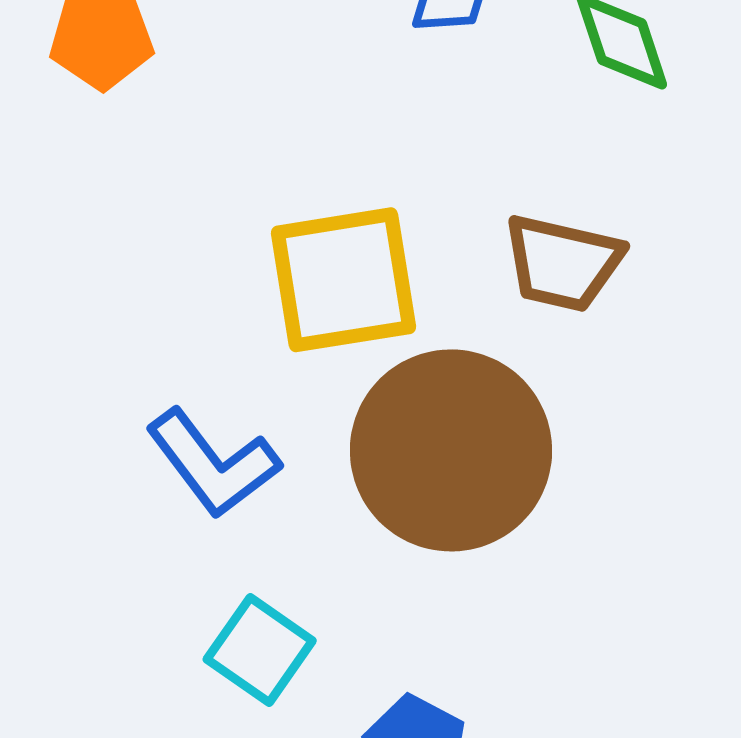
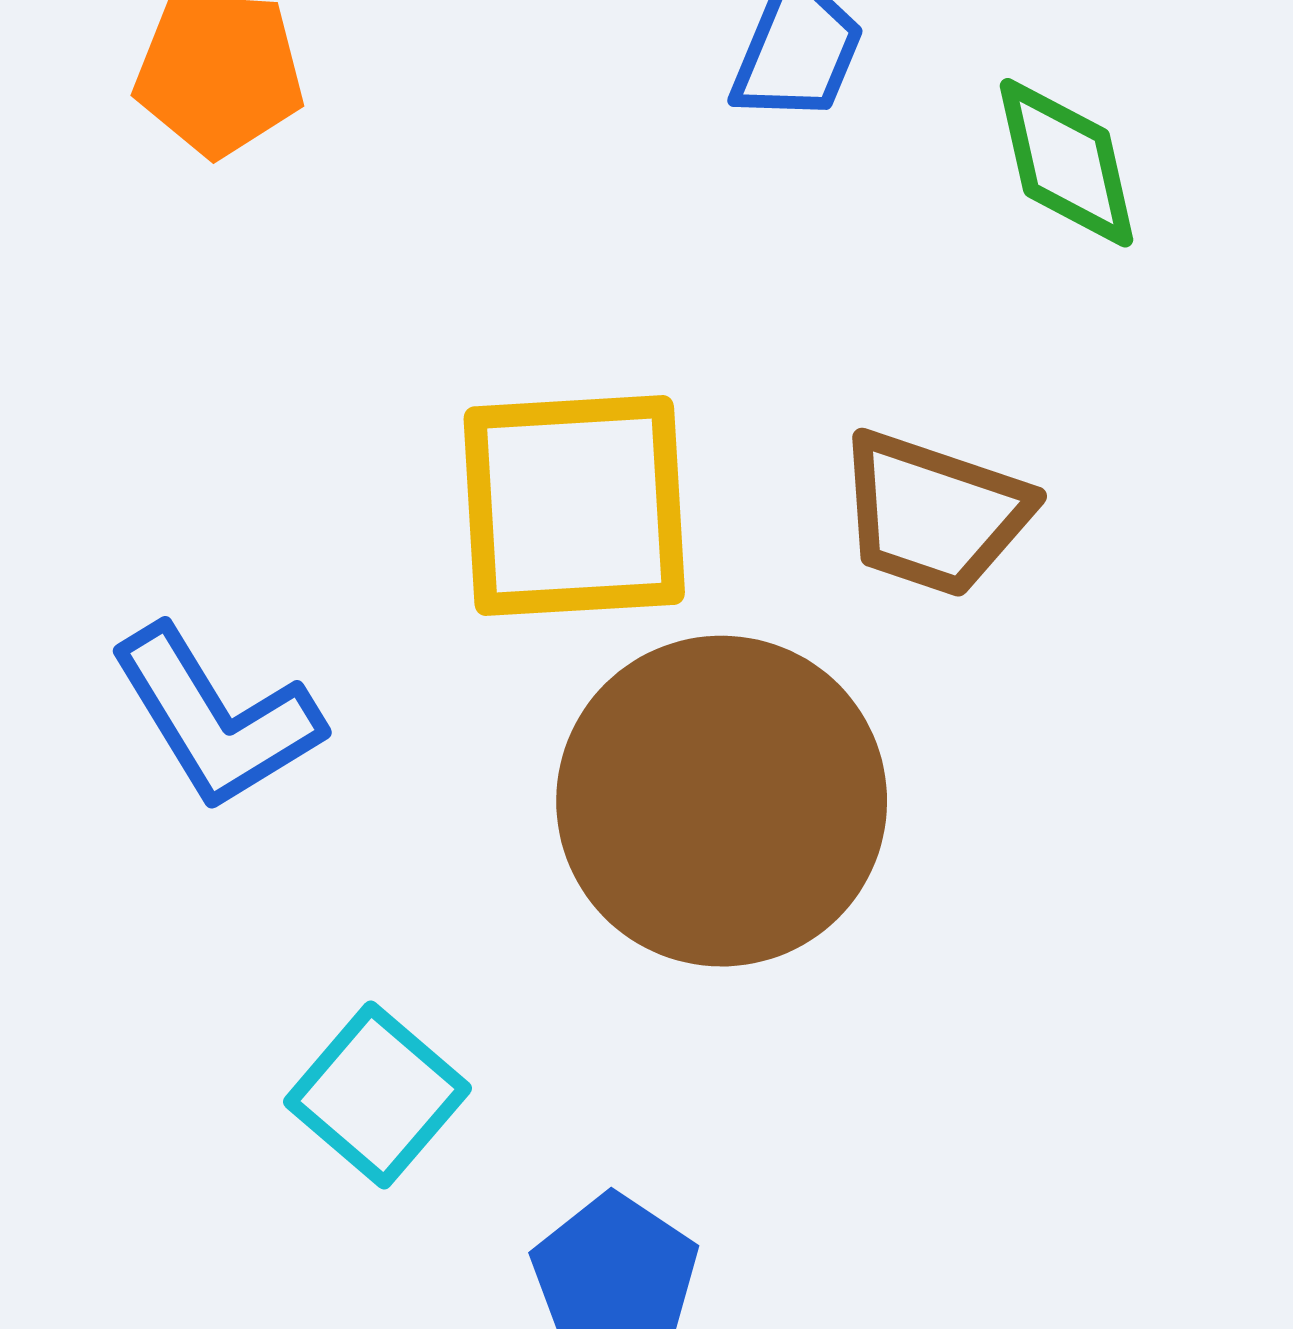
blue L-shape: (213, 463) -> (216, 718), moved

